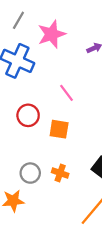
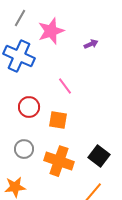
gray circle: (30, 173) -> (24, 149), moved
orange cross: (60, 173) -> (59, 161), size x1.8

